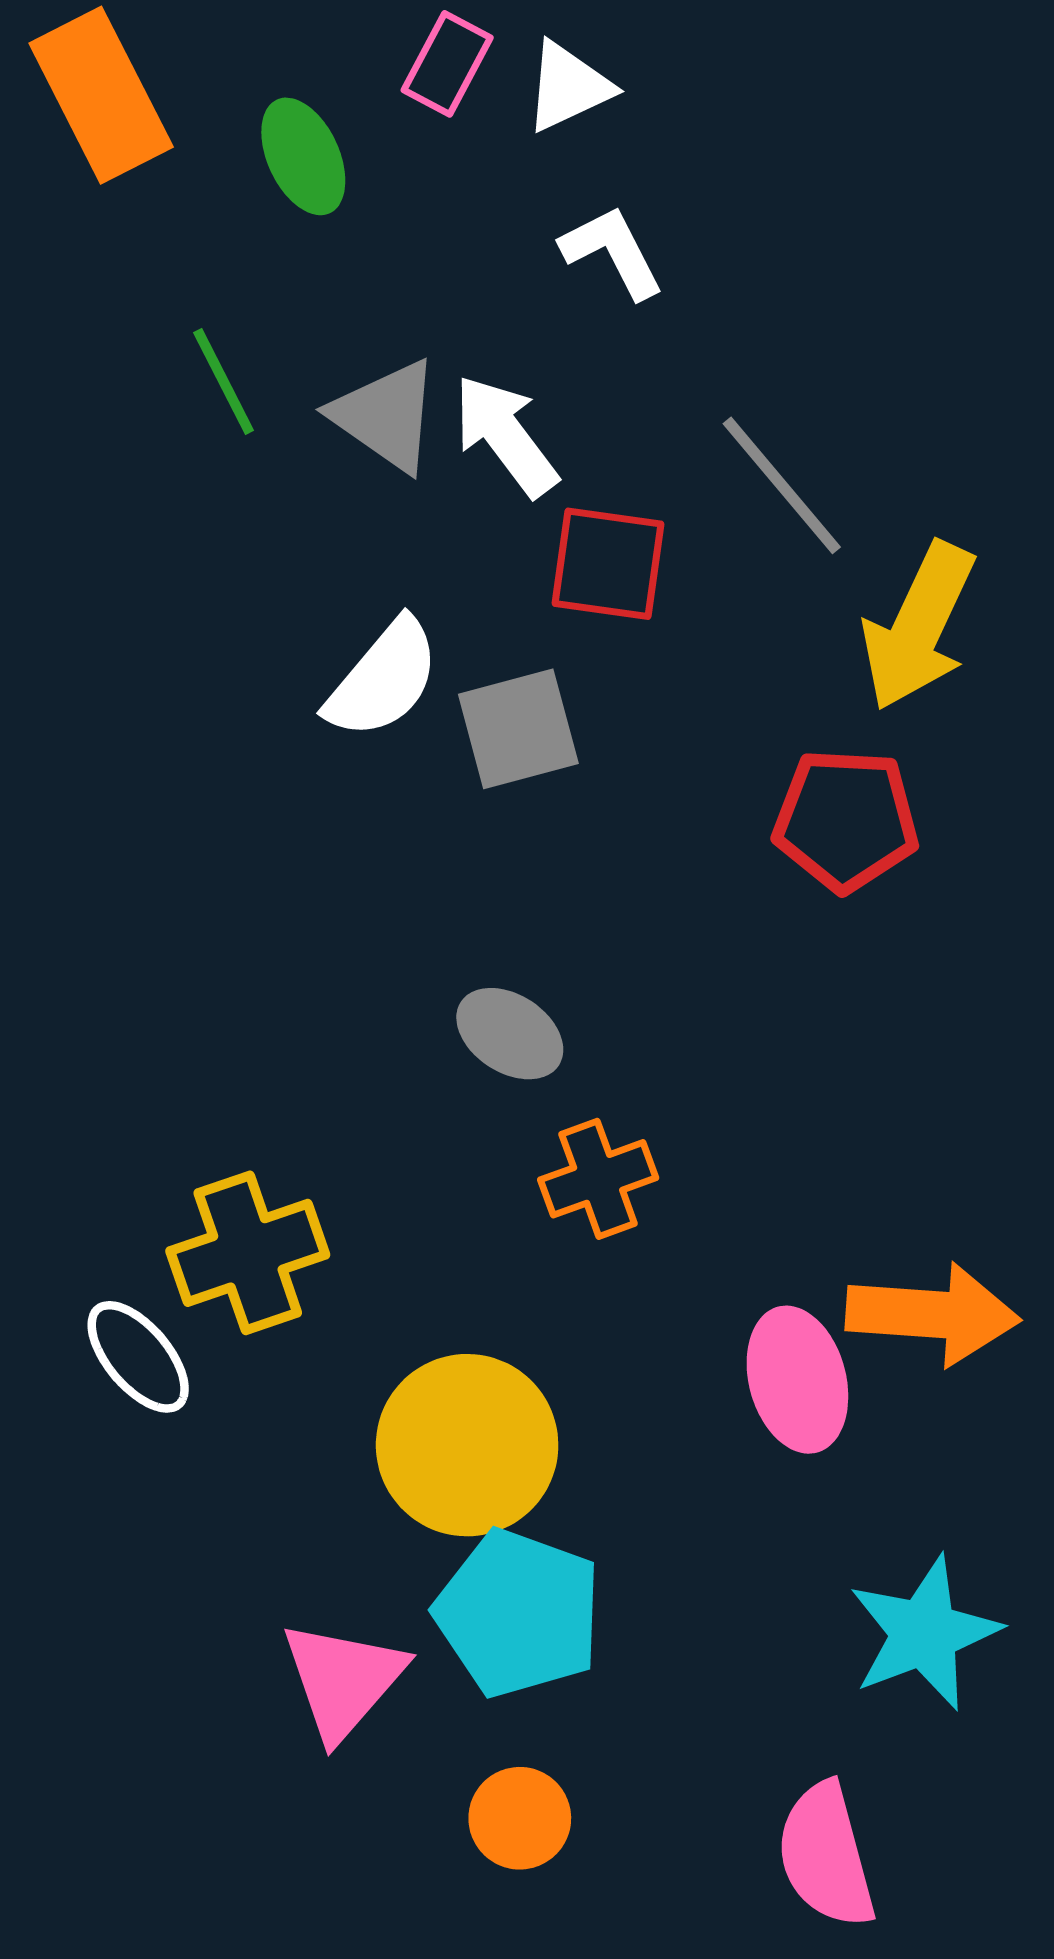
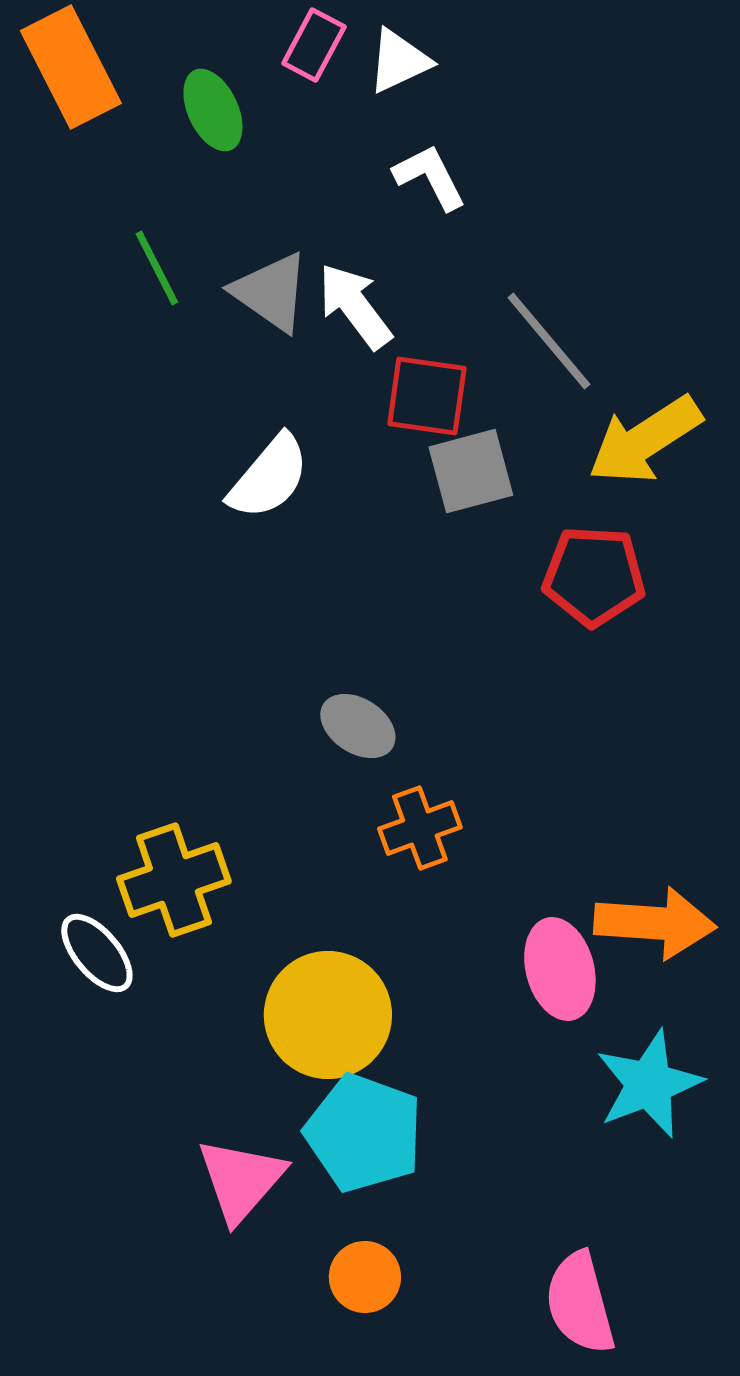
yellow arrow: (918, 626) -> (645, 440), turned 32
gray square: (518, 729) -> (471, 471), moved
cyan star: (924, 1633) -> (649, 1084), moved

